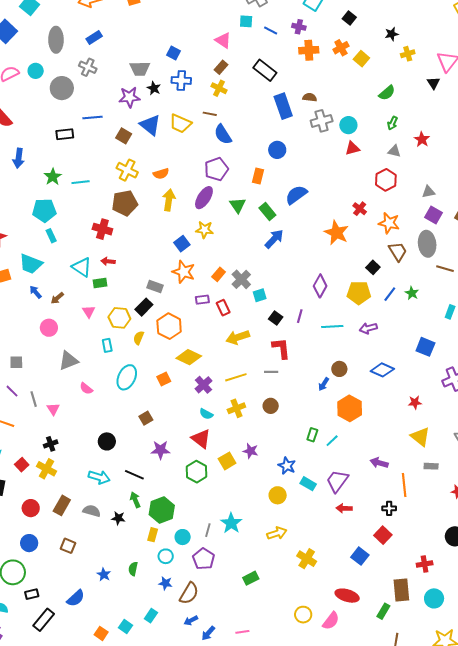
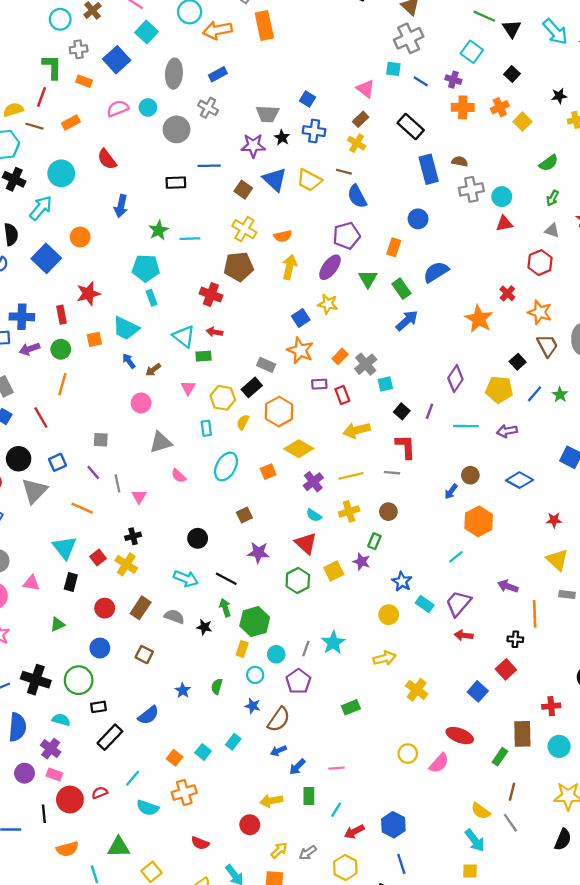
green rectangle: (312, 435) -> (374, 541), moved

